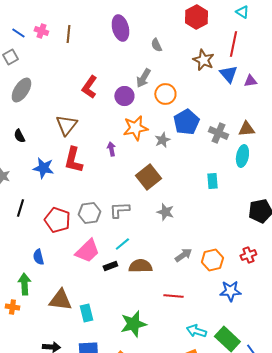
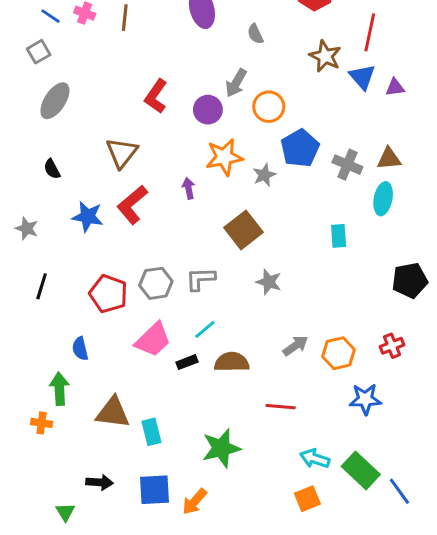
red L-shape: (73, 160) -> (132, 205), turned 36
black line: (20, 208) -> (42, 286), moved

